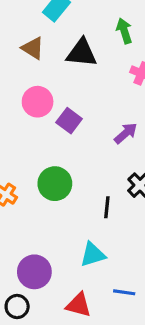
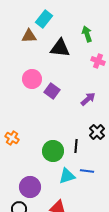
brown triangle: (33, 48) -> (29, 36), moved, turned -35
green circle: (55, 184) -> (53, 151), moved
blue line: (124, 292) -> (87, 171), moved

